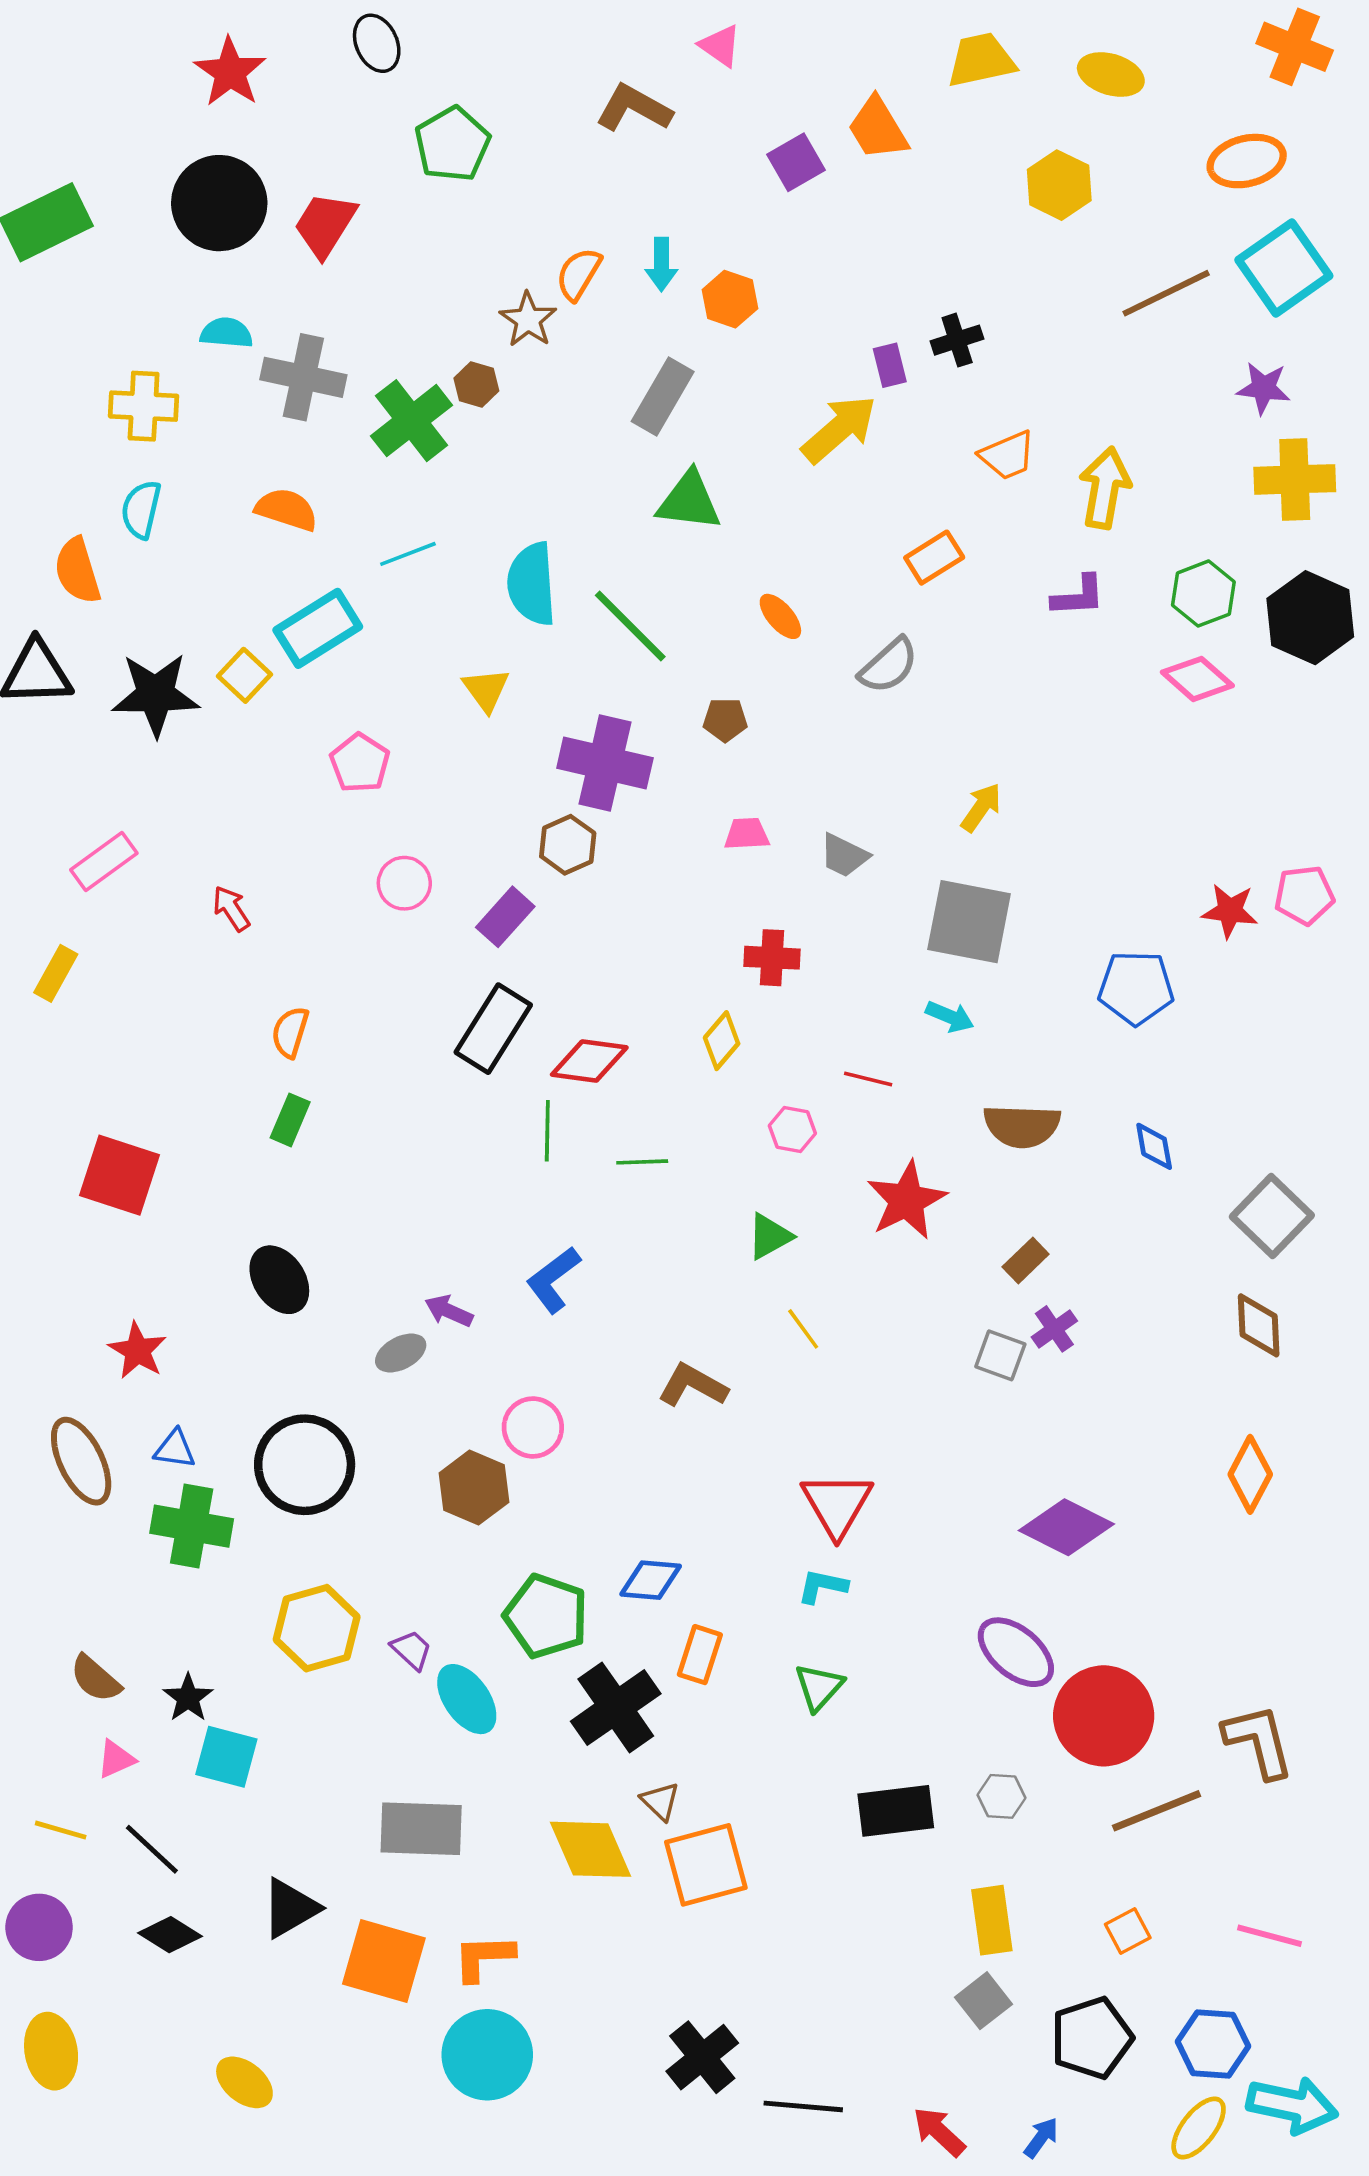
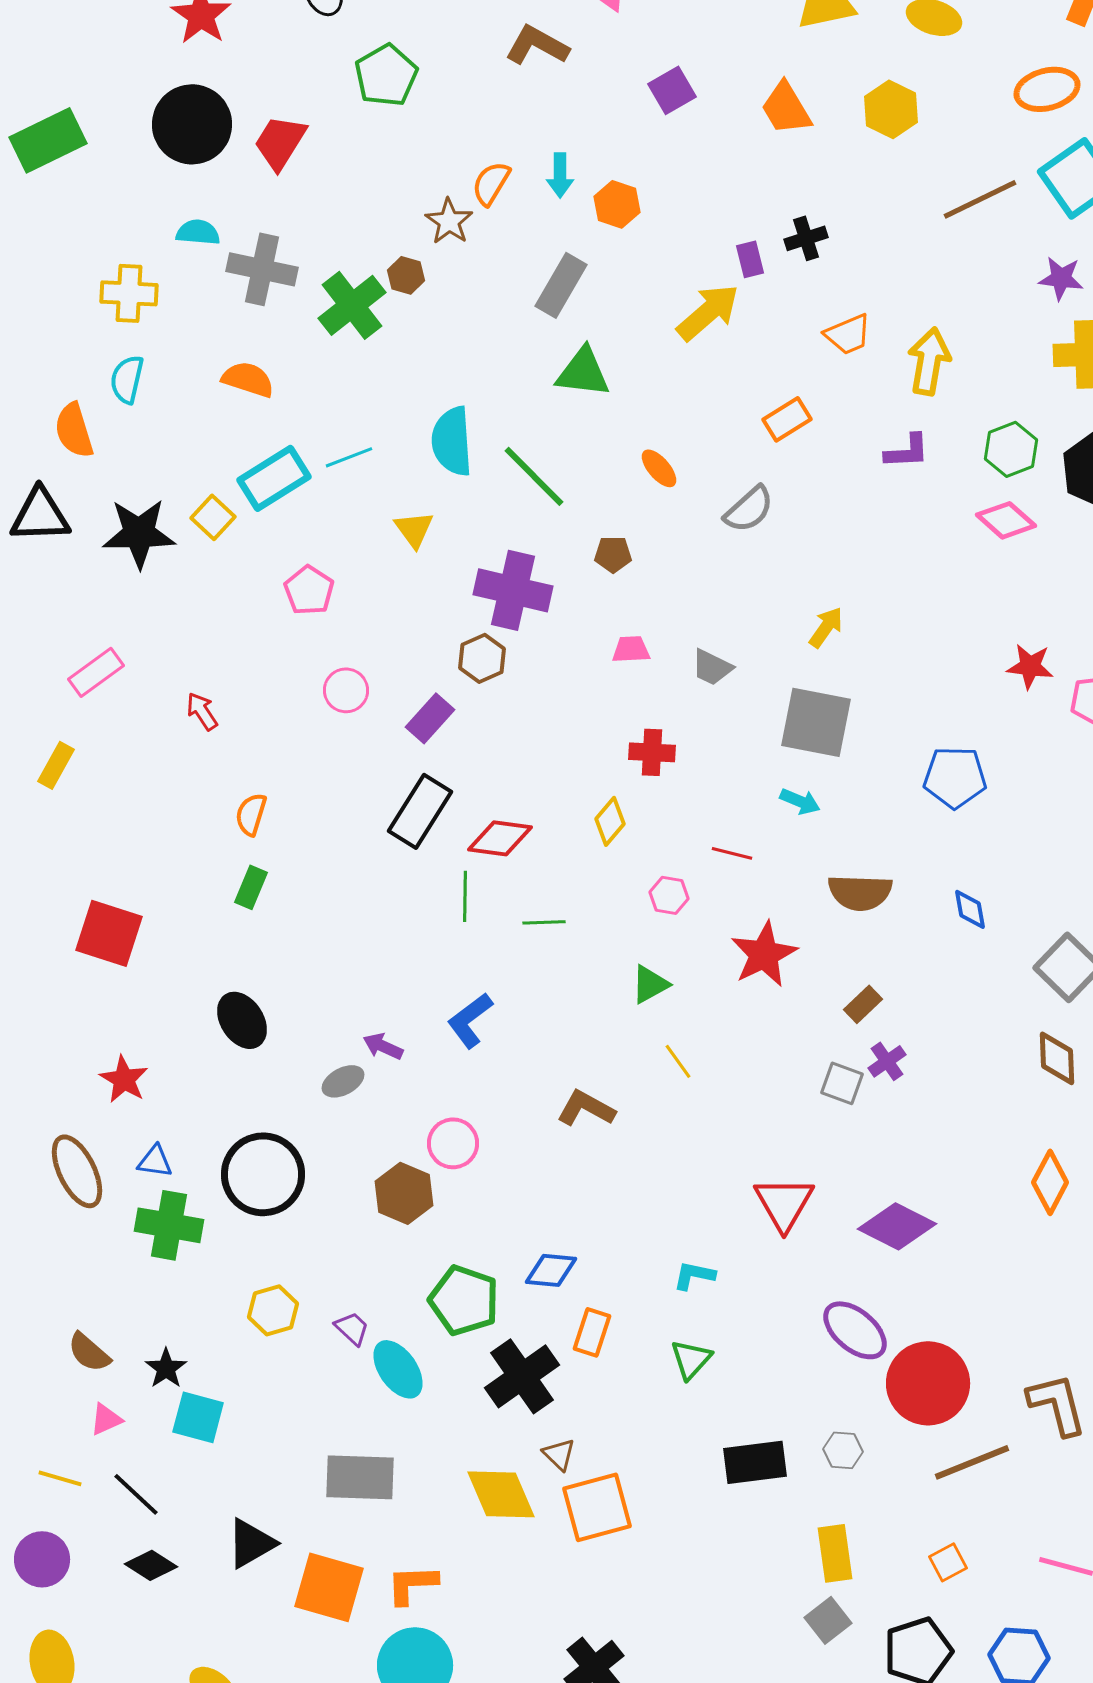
orange trapezoid: (878, 129) -> (786, 108), moved
cyan line: (408, 554) -> (349, 457), moved
red star: (1230, 911) -> (1030, 666), moved
red triangle: (837, 1504) -> (784, 1203), moved
yellow hexagon: (317, 1628) -> (273, 1310), size x0.7

